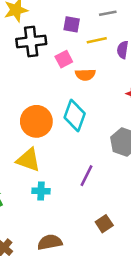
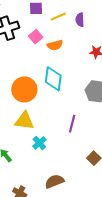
cyan cross: (41, 191) -> (39, 143), turned -32

